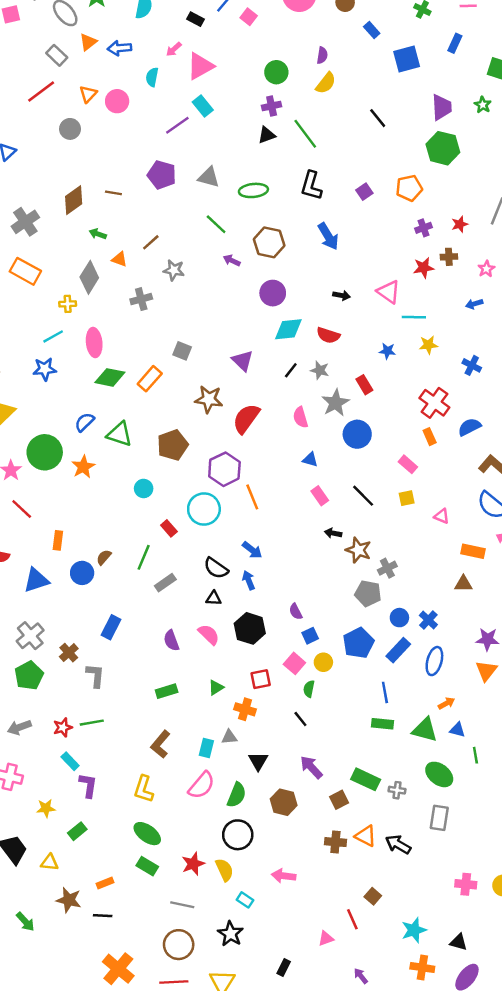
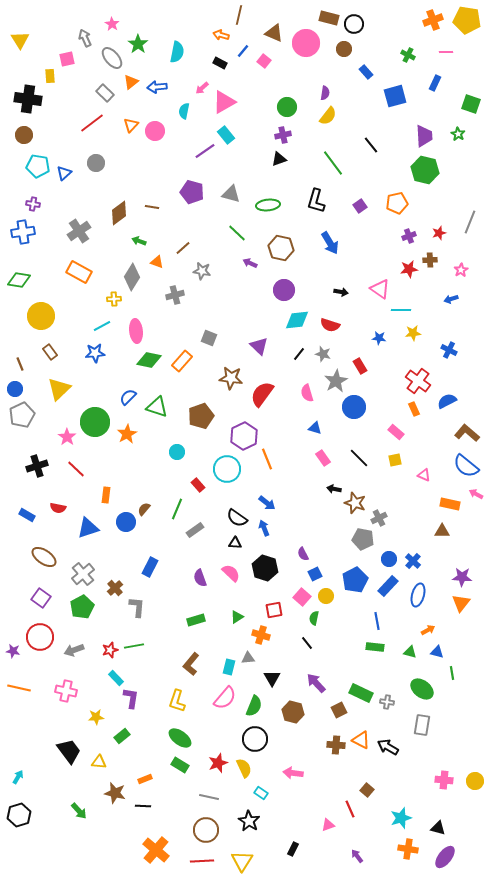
gray circle: (70, 129) -> (96, 163), moved
green line: (305, 134) -> (333, 163), moved
green triangle: (425, 730) -> (410, 652), size x0.6

